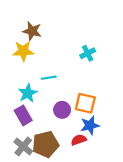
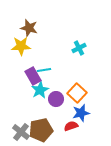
cyan star: (28, 93) -> (40, 90), moved
orange square: (85, 103) -> (77, 93), turned 30
purple rectangle: (23, 115) -> (33, 76), moved

